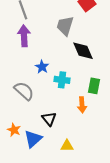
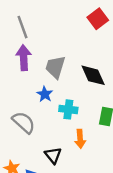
gray trapezoid: (65, 26) -> (55, 67), moved
orange arrow: (82, 105) -> (80, 139), moved

